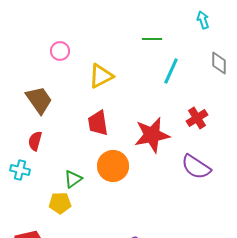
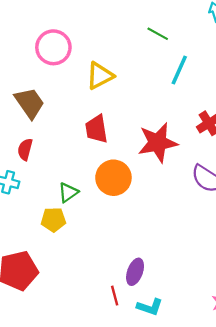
green line: (152, 39) -> (158, 34), turned 30
pink circle: (60, 51) -> (53, 47), size x1.6

